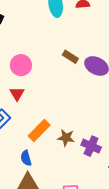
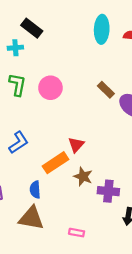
red triangle: (17, 94) -> (76, 145), moved
purple cross: (91, 146) -> (108, 191), turned -30

